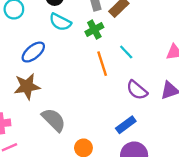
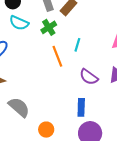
cyan line: (126, 52) -> (77, 45), turned 64
blue rectangle: (126, 125) -> (81, 107), turned -48

